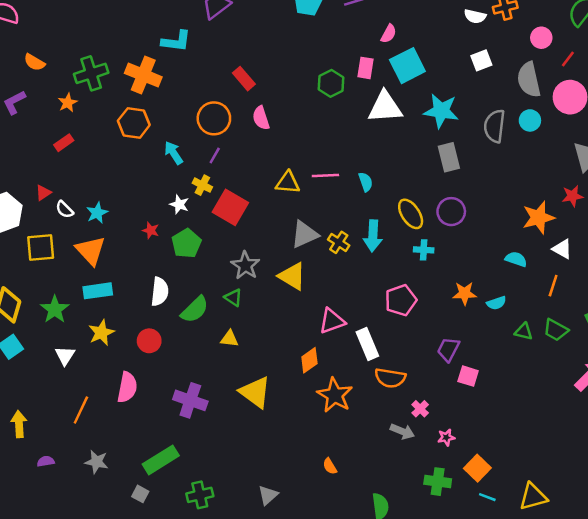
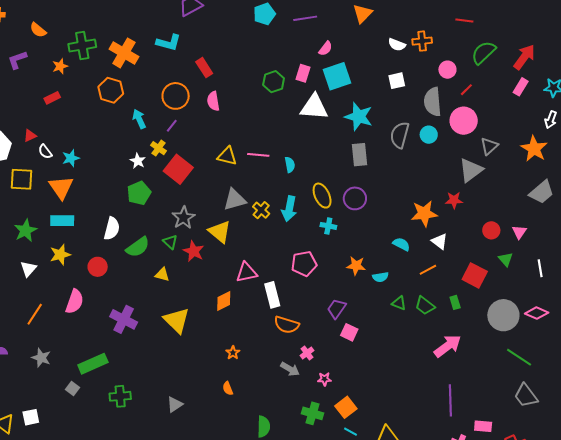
cyan L-shape: (176, 41) -> (169, 42), moved
red star: (151, 230) -> (194, 251), moved, size x1.5
orange line: (553, 286) -> (428, 270), turned 36
orange star: (335, 395) -> (233, 353), moved, size x0.5

